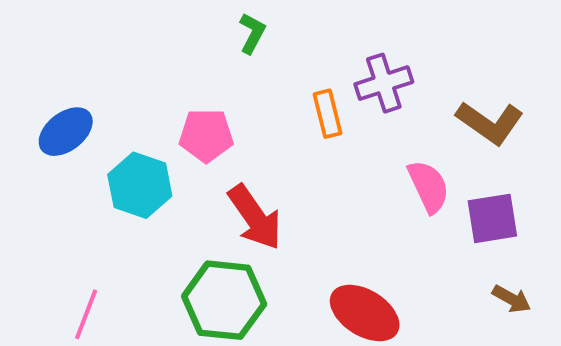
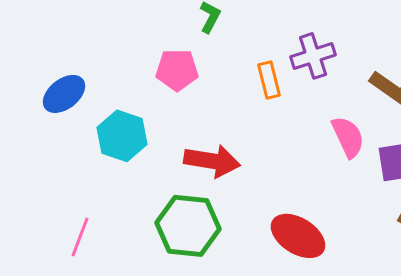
pink pentagon: (206, 135) -> (177, 70), moved
red arrow: (255, 217) -> (212, 161), turned -46

